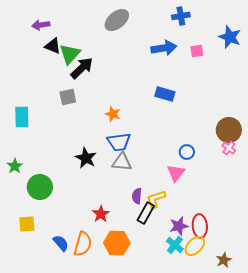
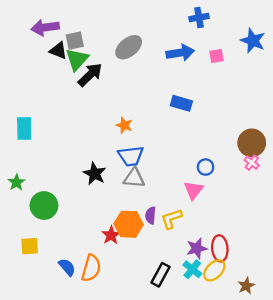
gray ellipse: (117, 20) -> (129, 47), moved
purple arrow: (41, 25) -> (45, 27), size x1.4
gray square: (68, 97) -> (75, 41), moved
black rectangle: (146, 213) -> (160, 275), moved
orange hexagon: (117, 243) -> (129, 224), moved

